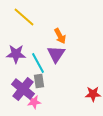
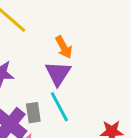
cyan line: (38, 63) -> (59, 107), moved

